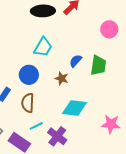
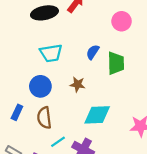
cyan trapezoid: (43, 47) -> (51, 53), turned 60
blue semicircle: (76, 61) -> (93, 52), moved

